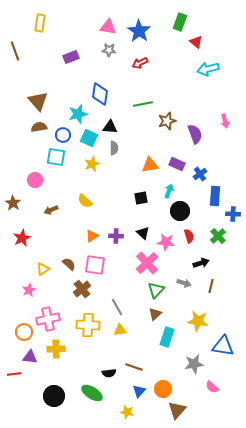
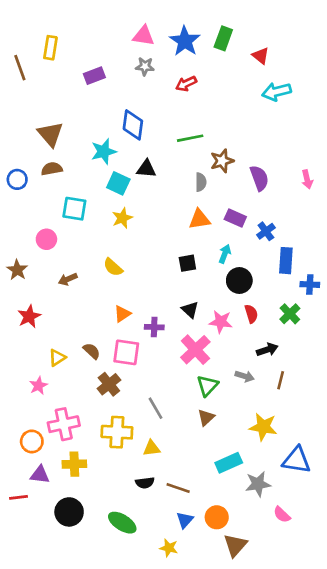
green rectangle: (180, 22) -> (223, 38), moved
yellow rectangle: (40, 23) -> (50, 48), moved
pink arrow: (225, 121) -> (307, 179), moved
blue circle: (63, 135) -> (17, 179), moved
gray semicircle: (114, 148) -> (201, 182), moved
purple cross: (116, 236) -> (154, 327), moved
yellow triangle: (120, 330) -> (152, 448), moved
cyan rectangle: (167, 337) -> (229, 463), moved, turned 48
black semicircle: (109, 373) -> (145, 483), moved
black circle: (54, 396) -> (69, 512), moved

